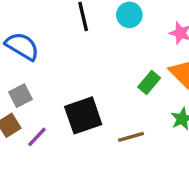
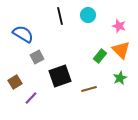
gray square: (21, 96) -> (37, 57), moved
purple line: (37, 137) -> (31, 98), moved

